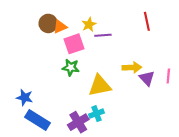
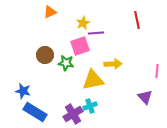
brown circle: (48, 23) -> (45, 55), moved
orange triangle: (60, 27) -> (50, 12), moved
pink square: (74, 44) -> (80, 46), moved
yellow arrow: (132, 67) -> (113, 64), moved
purple triangle: (147, 78) -> (145, 97), moved

